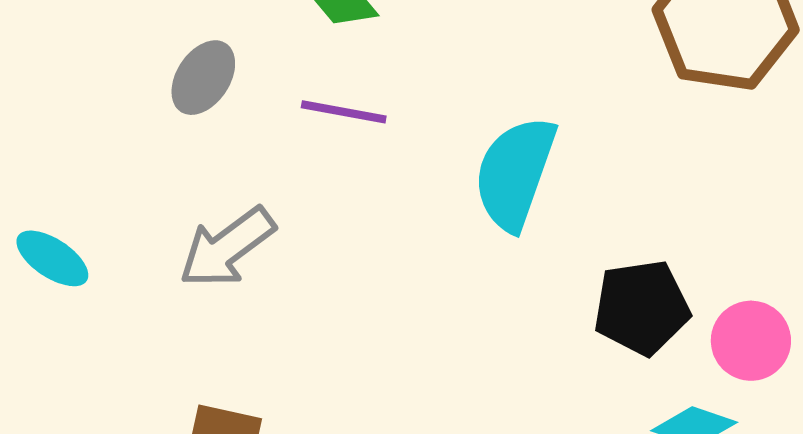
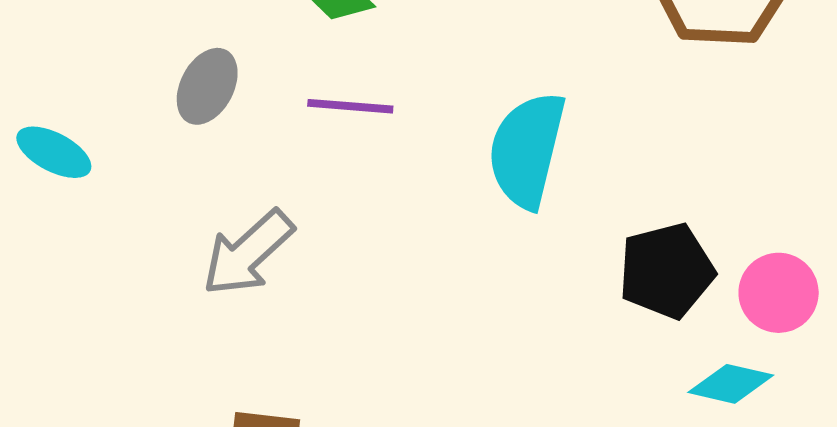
cyan ellipse: (52, 258) -> (54, 152), moved

